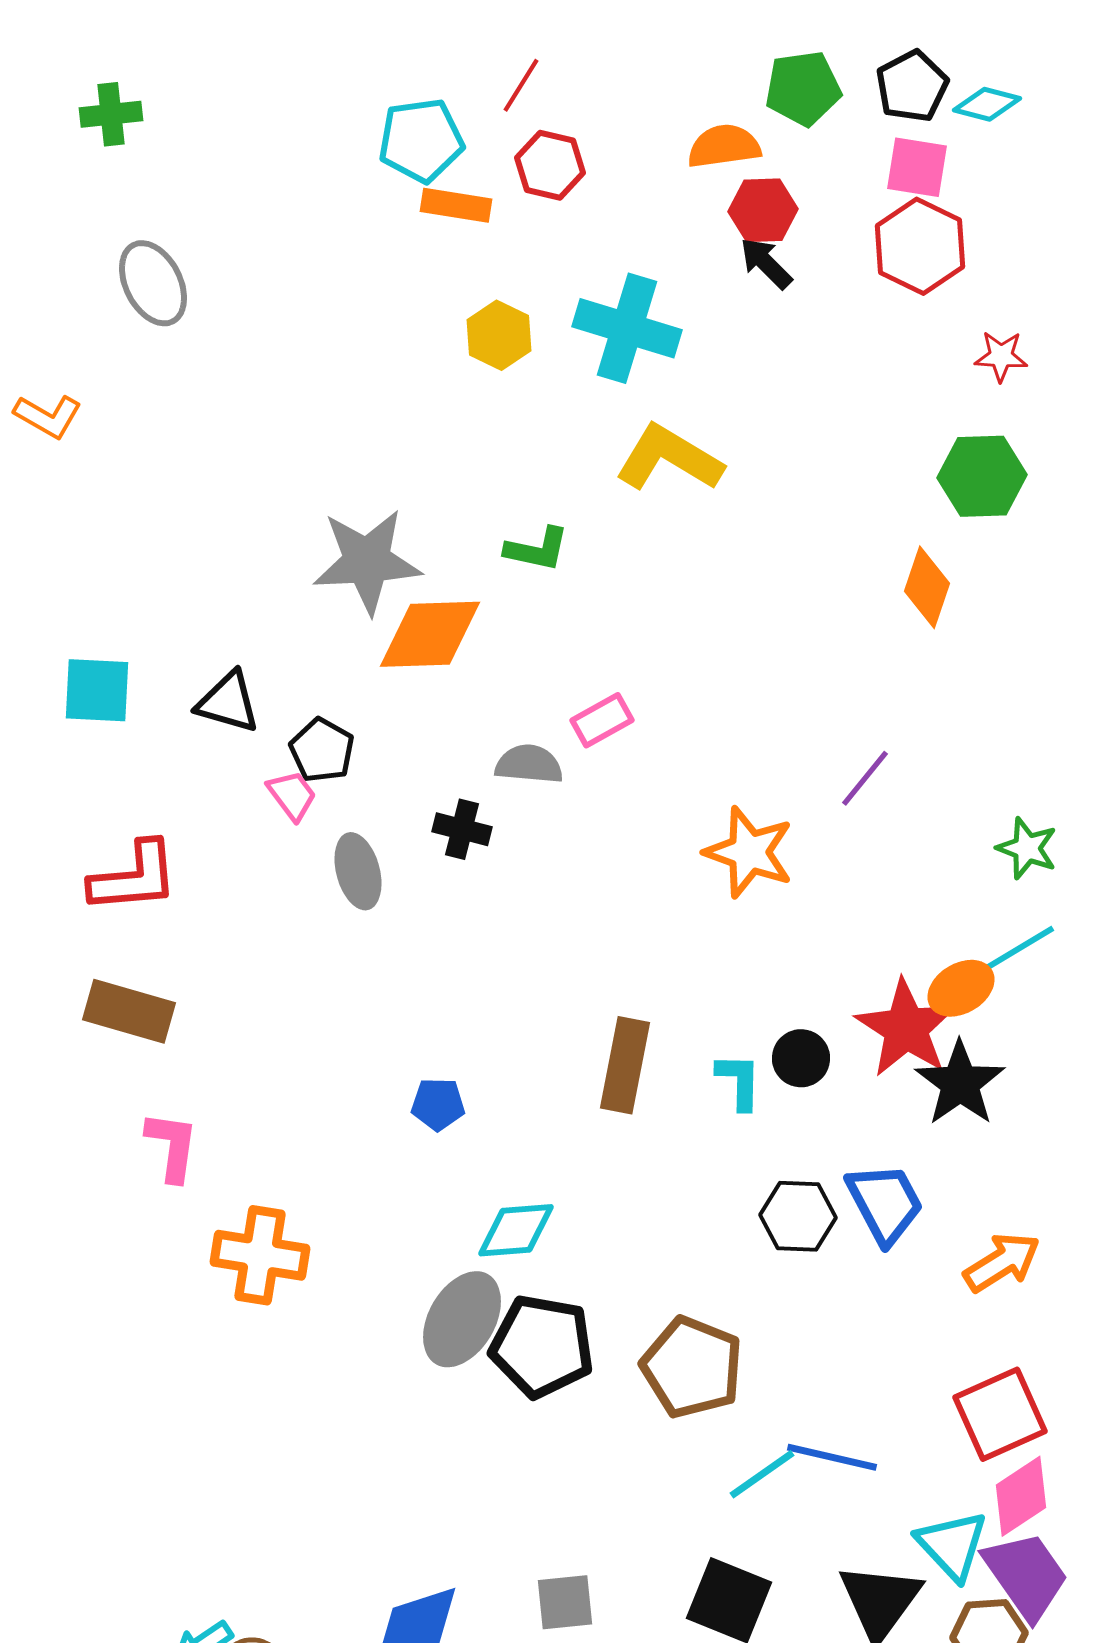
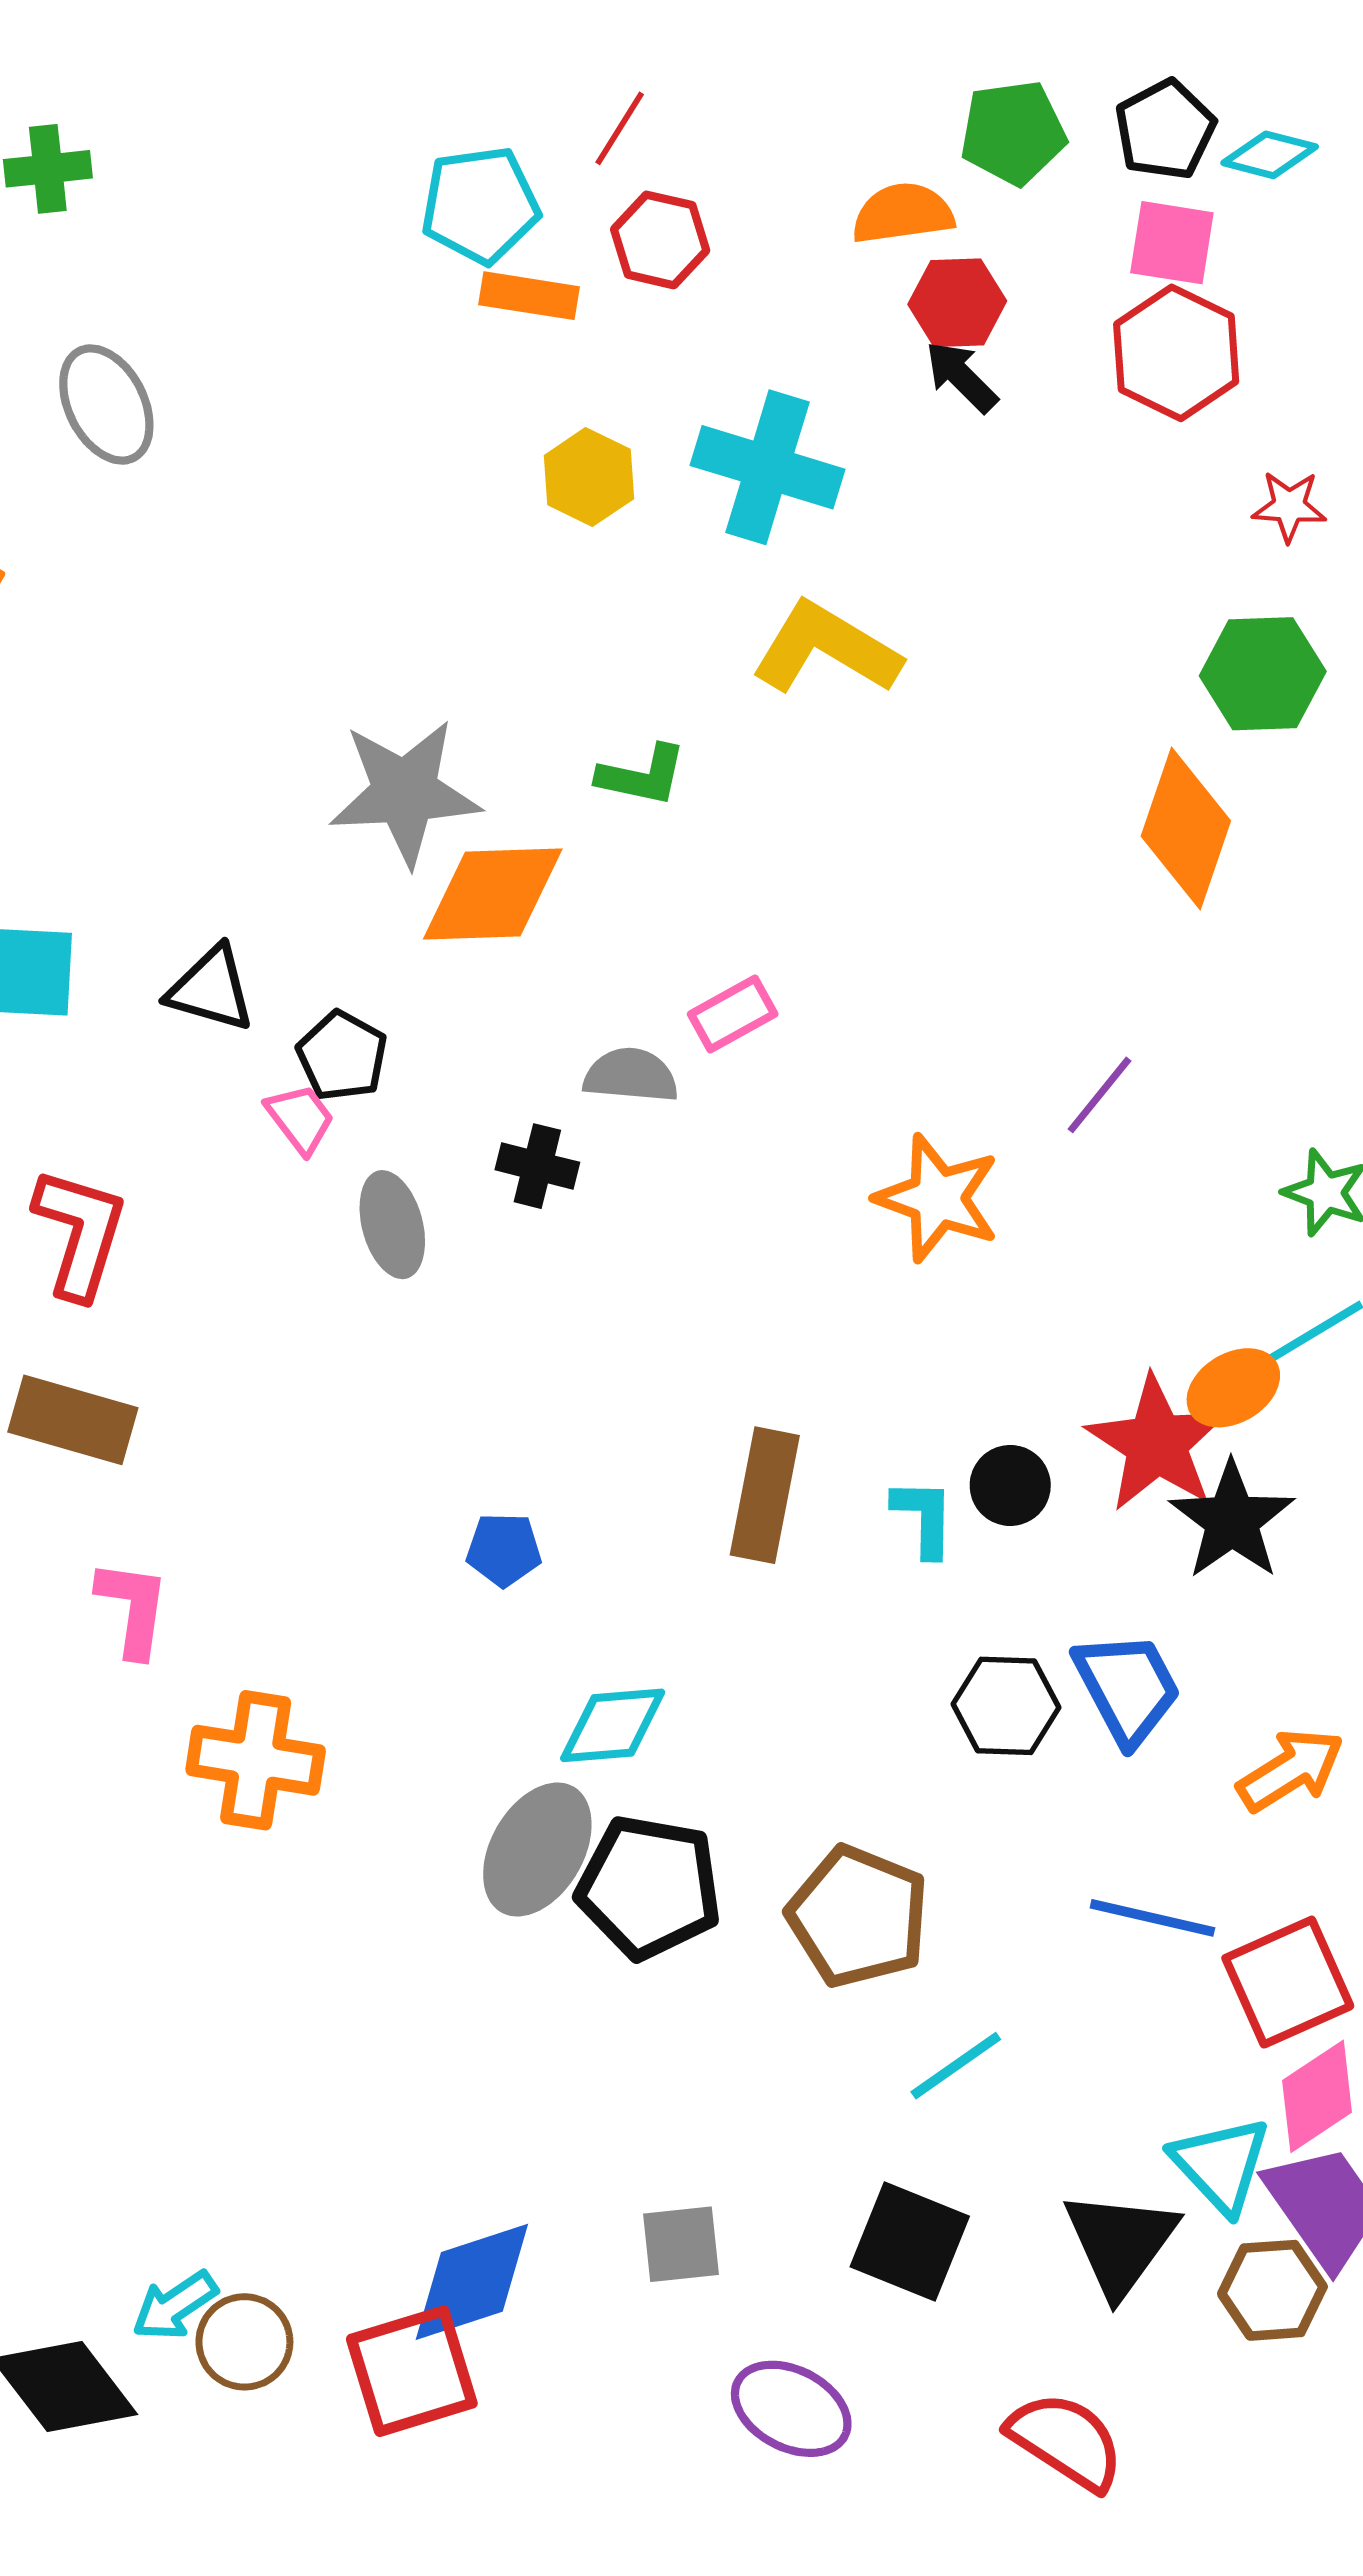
orange diamond: (927, 587) -> (1186, 829), size x1.4
red L-shape: (134, 877) -> (80, 1233), turned -68
blue line: (832, 1457) -> (1152, 1918), moved

